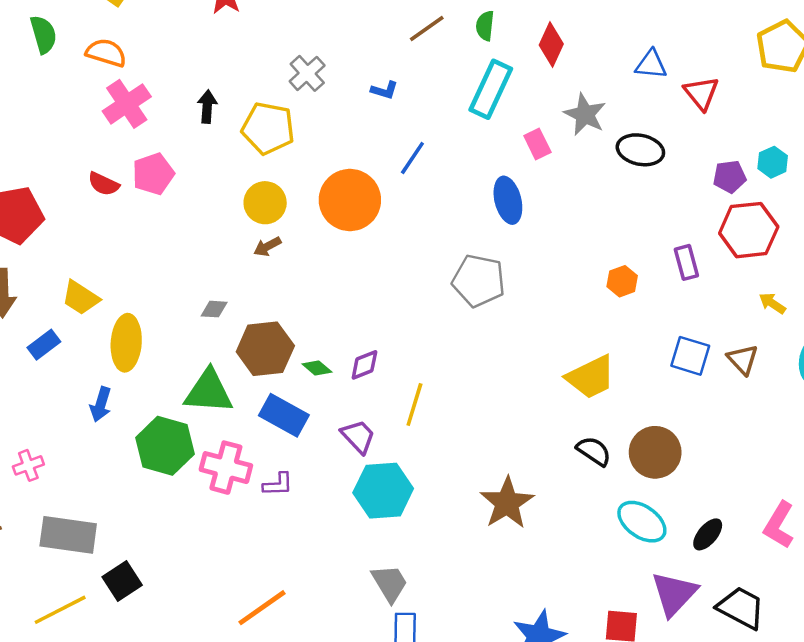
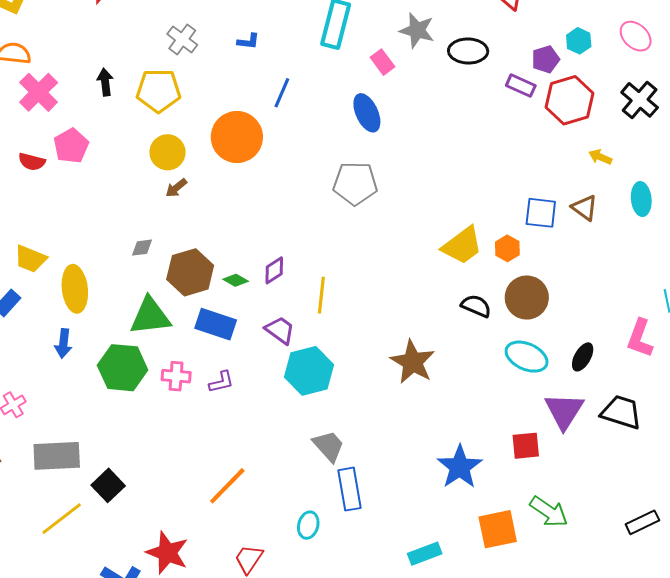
purple rectangle: (686, 262) -> (521, 86), moved, turned -40
orange hexagon: (622, 281) -> (507, 248), moved
pink cross: (226, 468) -> (176, 376), size x0.7

